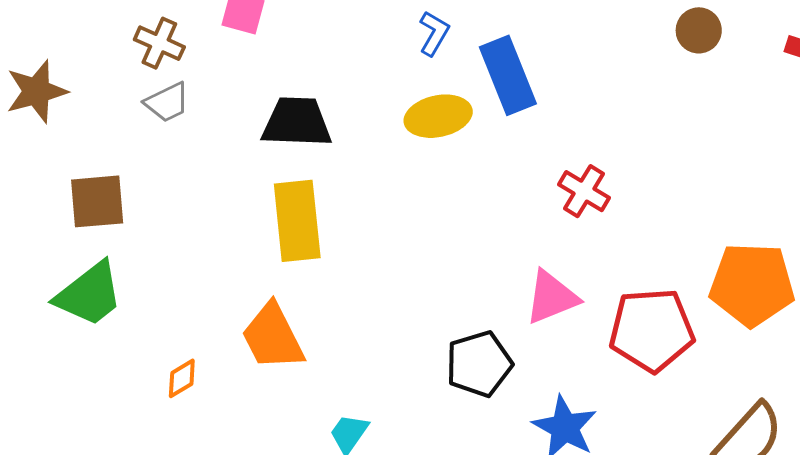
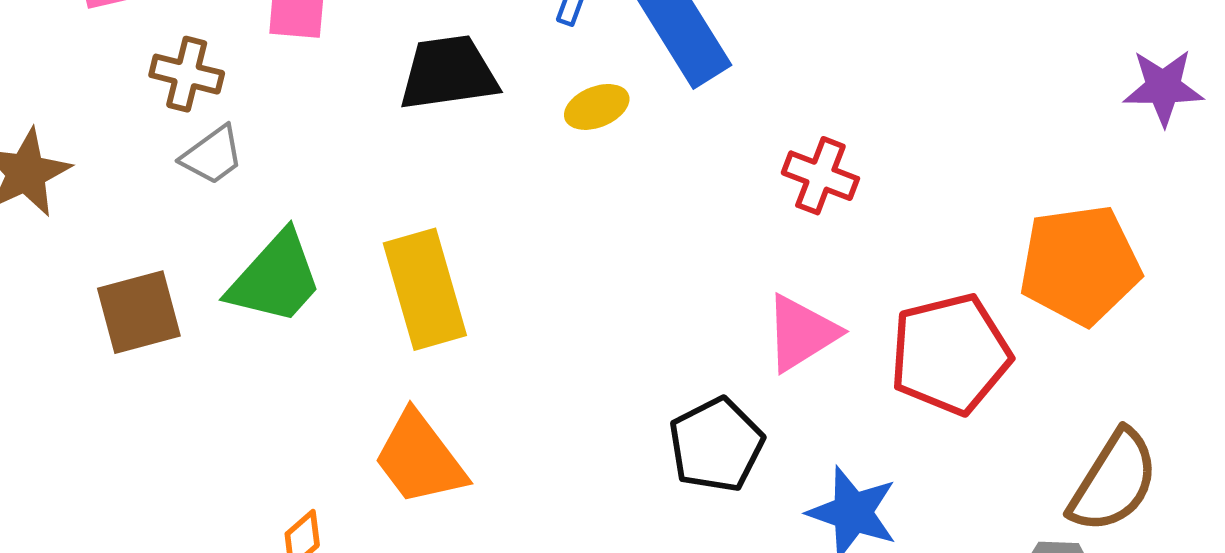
yellow ellipse: (438, 116) -> (597, 107), size x0.7
black trapezoid: (297, 122) -> (448, 73), moved
green trapezoid: (89, 294) -> (275, 278), moved

